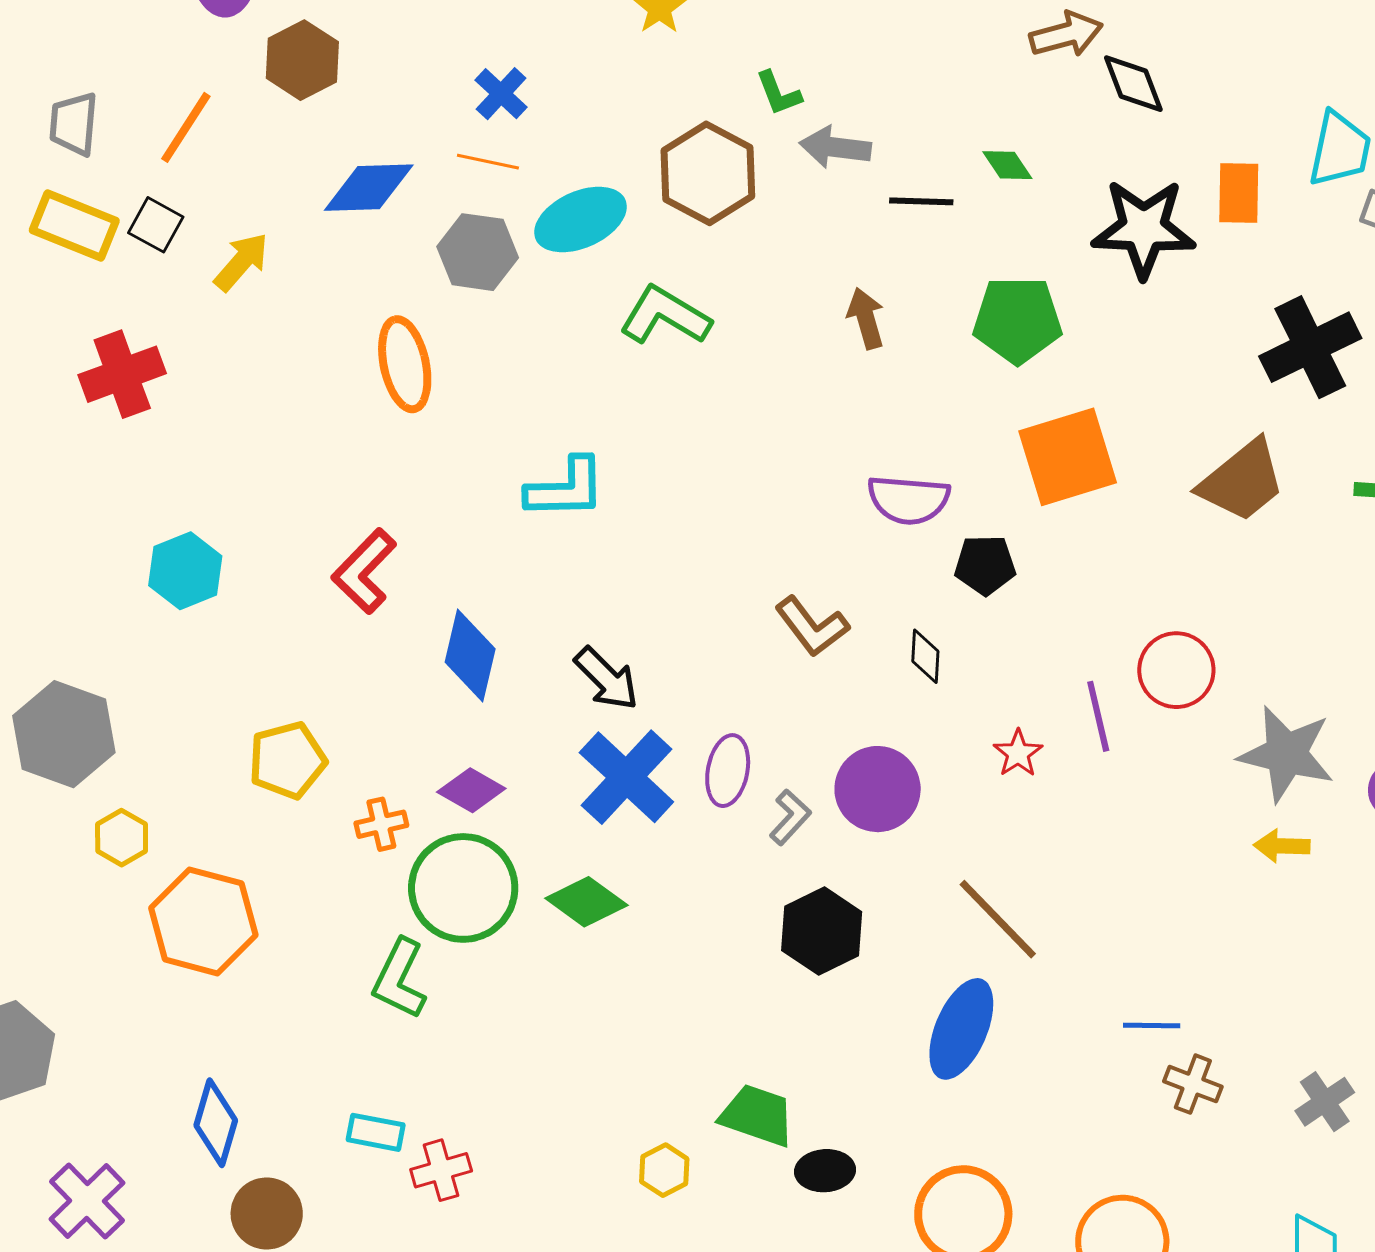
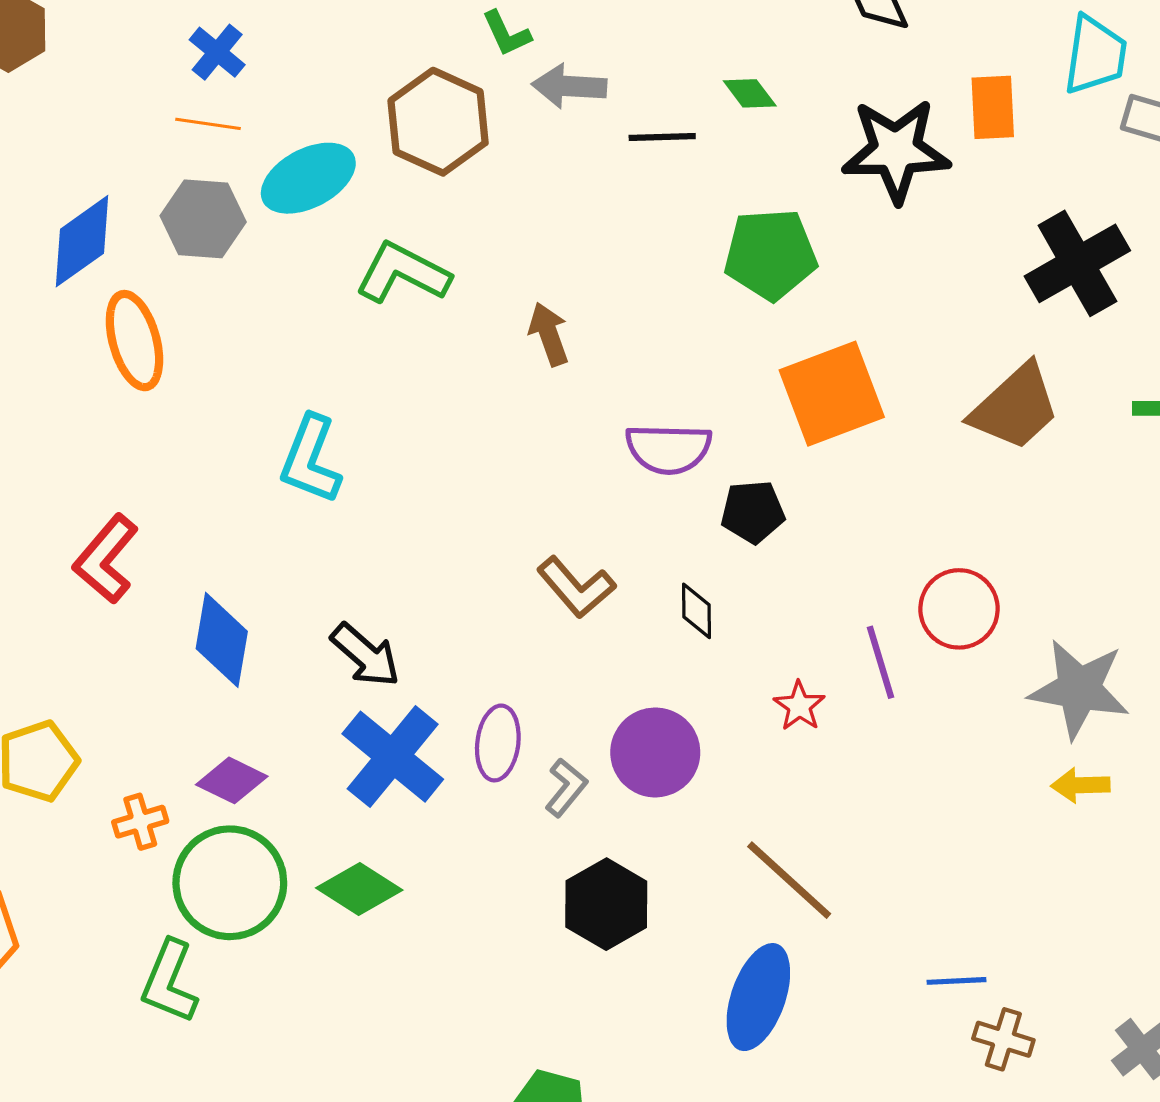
blue diamond: (369, 188) -> (82, 241), moved, turned -30
brown arrow: (866, 318) -> (549, 334), moved
cyan L-shape: (566, 488) -> (311, 459), turned 116

